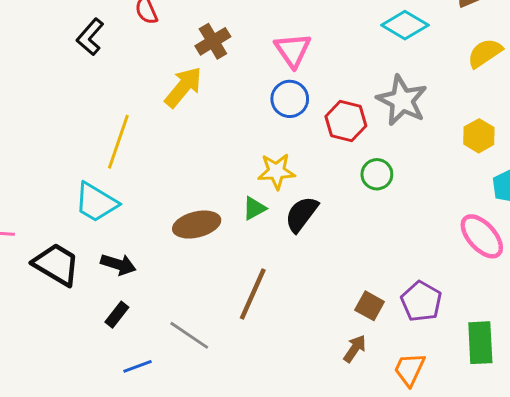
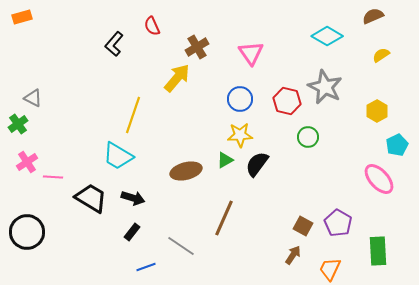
yellow semicircle: (485, 53) -> (381, 55), size x0.7
blue circle: (290, 99) -> (240, 99), moved

